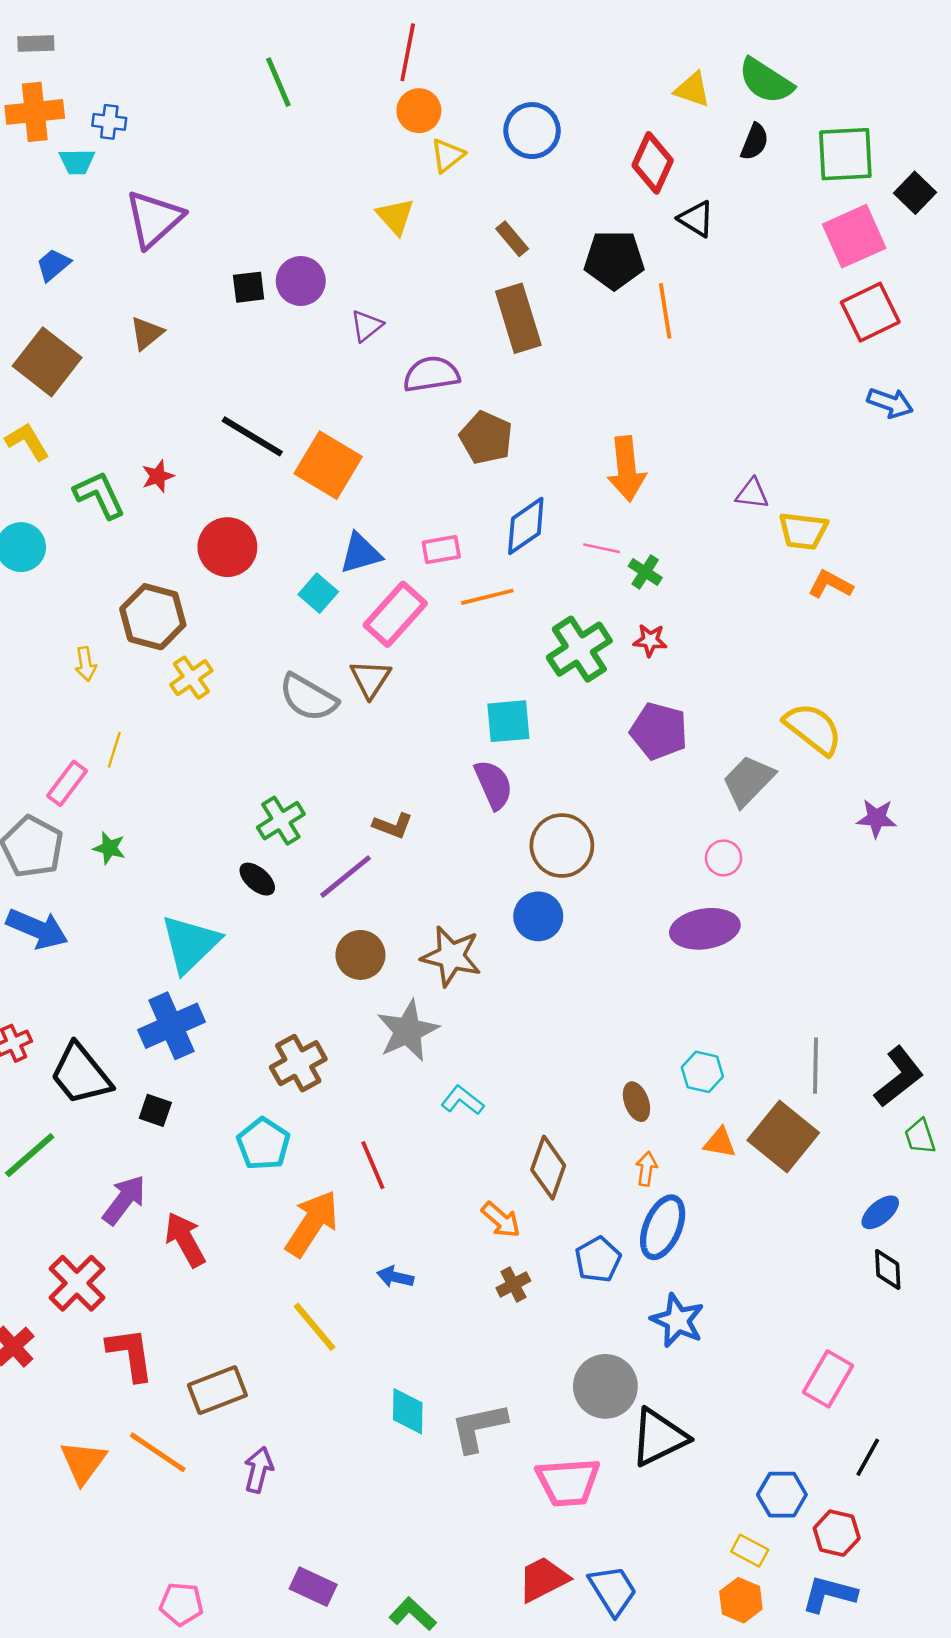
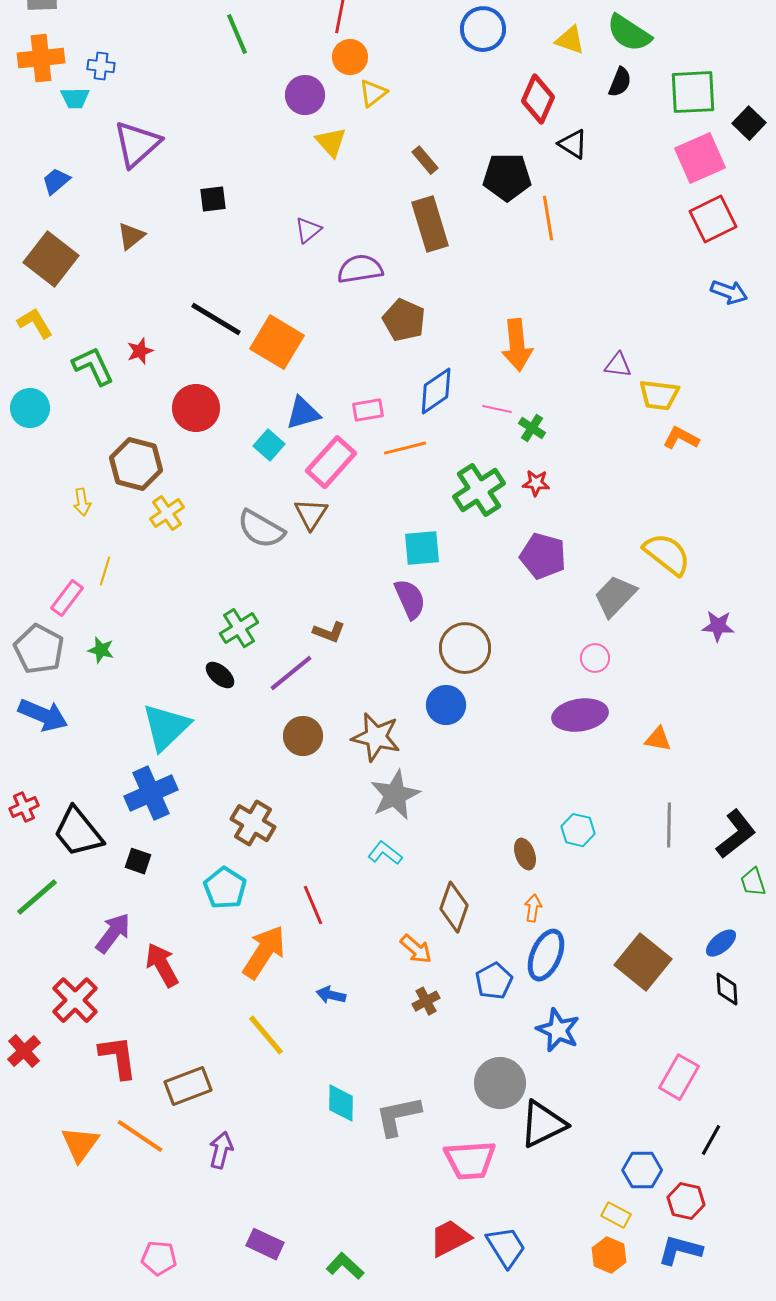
blue circle: (532, 131) -> (483, 29), moved
purple circle: (301, 281) -> (305, 95), moved
gray star: (408, 1031) -> (395, 795), moved
brown cross: (298, 1063) -> (253, 823), turned -30
brown square: (783, 1136) -> (643, 962), moved
orange triangle: (720, 1143) -> (658, 739), moved

